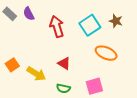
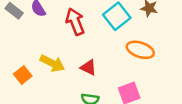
yellow arrow: (36, 74) -> (52, 63), moved

